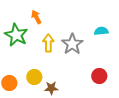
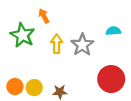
red circle: (99, 76) -> (111, 79), size x1.6
yellow circle: (34, 77) -> (34, 88), moved

